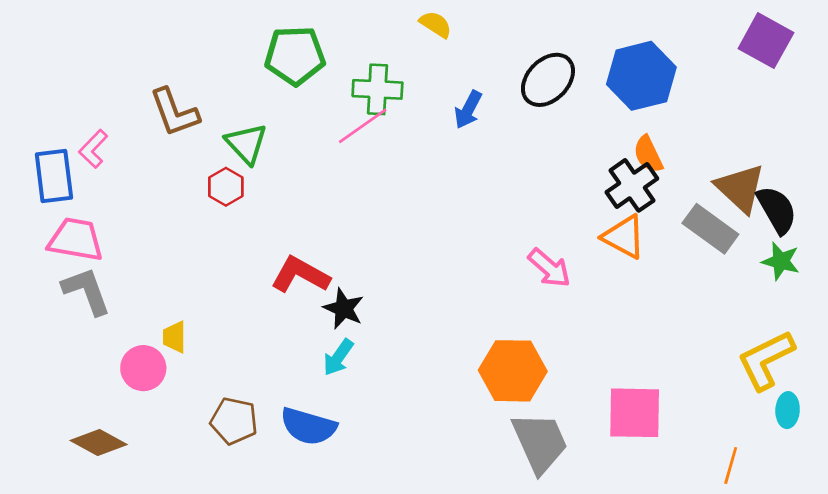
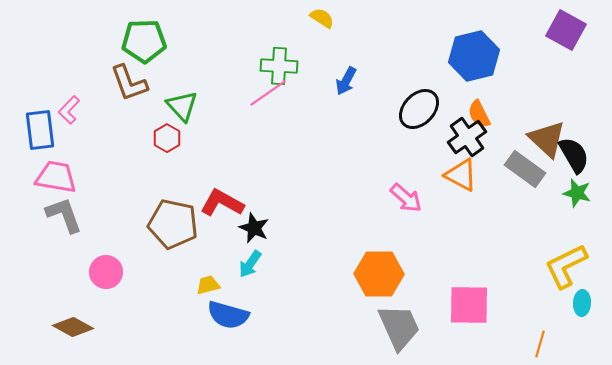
green pentagon: (295, 55) -> (144, 41), moved
black ellipse: (548, 80) -> (419, 109), moved
yellow trapezoid: (174, 337) -> (208, 285), moved, turned 75
brown pentagon: (234, 421) -> (173, 224), moved, size x1.4

